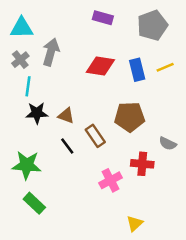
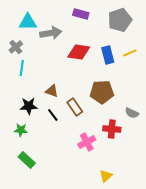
cyan triangle: (22, 28) -> (28, 22), moved
gray arrow: (51, 52) -> (51, 33), moved, turned 65
black star: (37, 113) -> (29, 106), moved
green star: (27, 165) -> (21, 130), size x0.6

